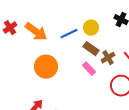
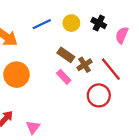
yellow circle: (91, 28) -> (71, 23), moved
blue line: (69, 34) -> (42, 24), moved

